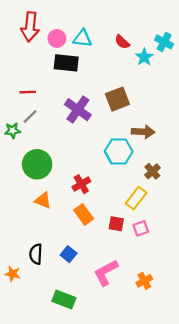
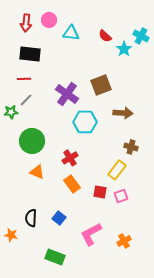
red arrow: (30, 27) -> (26, 23), size x0.7
pink circle: (57, 38) -> (49, 20), moved
black rectangle: (66, 63) -> (30, 54), moved
cyan hexagon: (119, 151) -> (85, 122), moved
brown cross: (152, 171) -> (131, 147), turned -32

